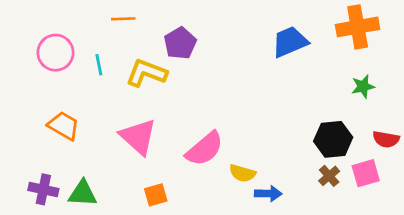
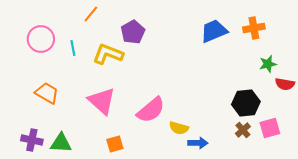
orange line: (123, 19) -> (91, 14), turned -48
orange cross: (358, 27) -> (254, 28), moved, size x0.7
red semicircle: (386, 139) -> (285, 84), moved

